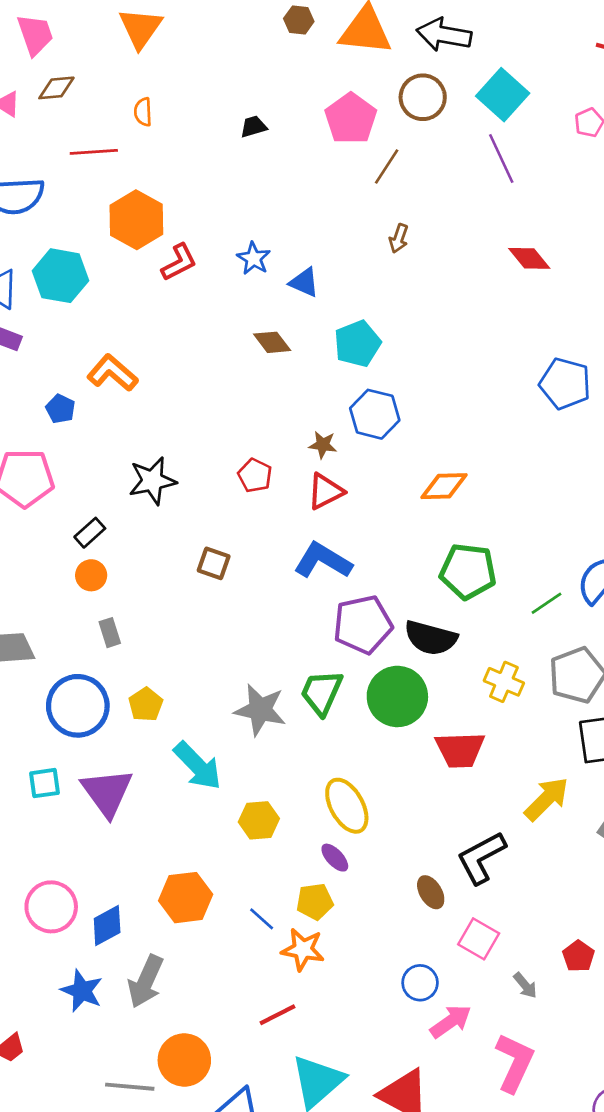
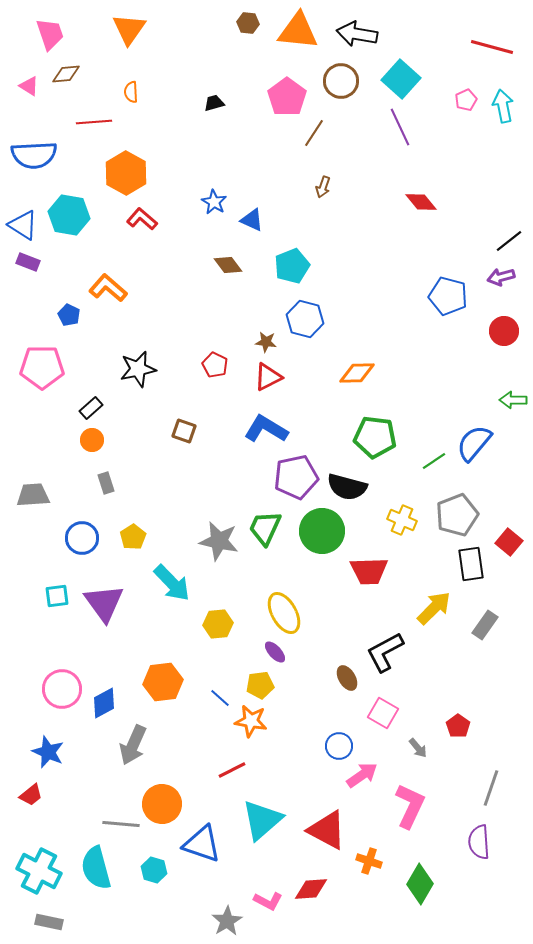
red L-shape: (179, 262) -> (142, 219), moved, turned -112
blue circle: (78, 706) -> (82, 538), size x0.7
blue star: (82, 991) -> (48, 752), moved

